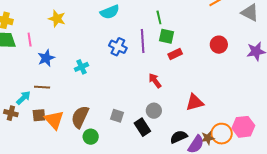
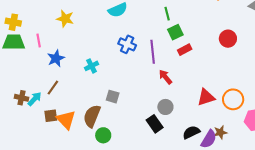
green square: (167, 36) -> (175, 32), turned -35
purple line: (143, 41) -> (153, 52), moved
brown line: (42, 87) -> (53, 88), turned -56
brown cross: (11, 113) -> (21, 98), moved
gray square: (117, 116) -> (113, 97), moved
orange circle: (222, 134) -> (233, 99), moved

